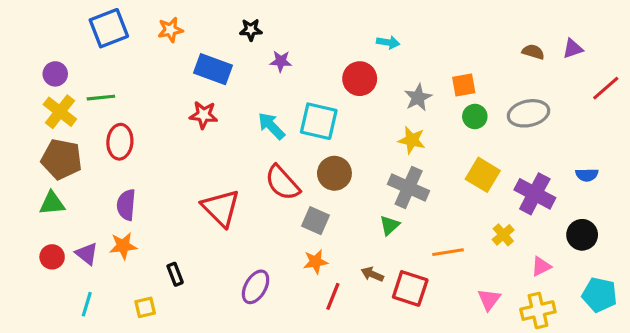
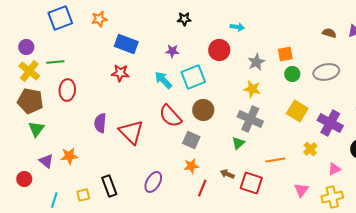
black star: (251, 30) -> (184, 19), moved
purple star: (281, 61) -> (172, 51), moved
cyan square: (319, 121) -> (193, 77), turned -35
green triangle: (52, 203) -> (36, 129), moved, turned -48
purple semicircle: (126, 205) -> (100, 123), moved
red circle: (52, 257) -> (24, 179), moved
black rectangle: (175, 274) -> (109, 186), moved, size x1.5
cyan line: (87, 304) -> (54, 200), moved

